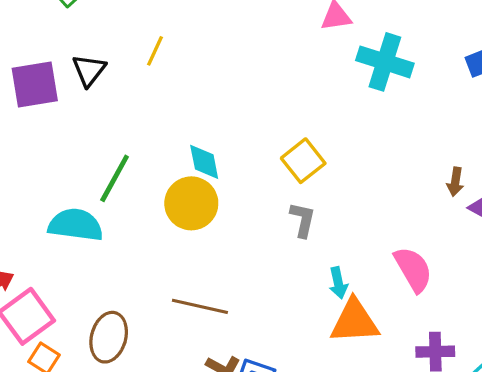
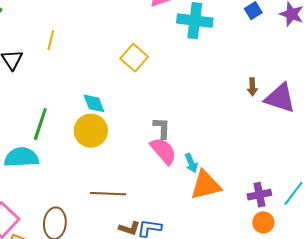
yellow square: (303, 161) -> (134, 58), moved
pink semicircle: (413, 269) -> (163, 151), moved

